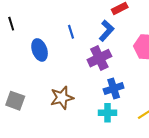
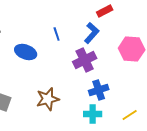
blue ellipse: (40, 50) -> (26, 52), turned -50

